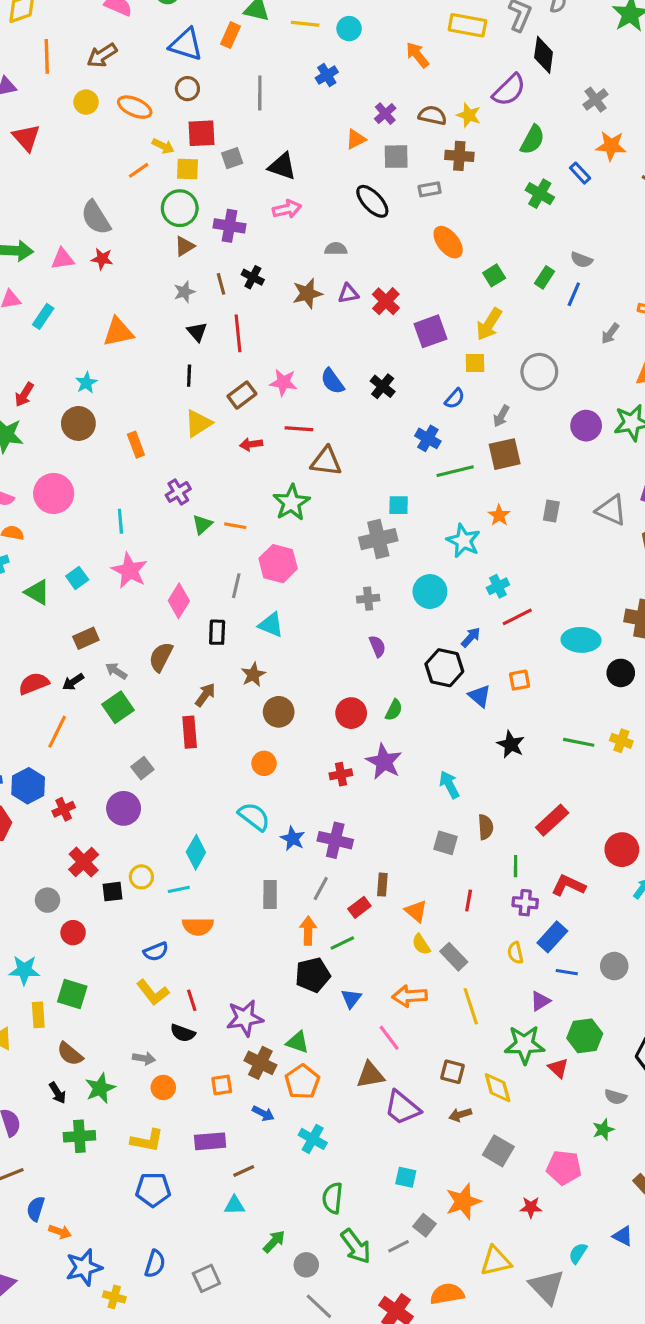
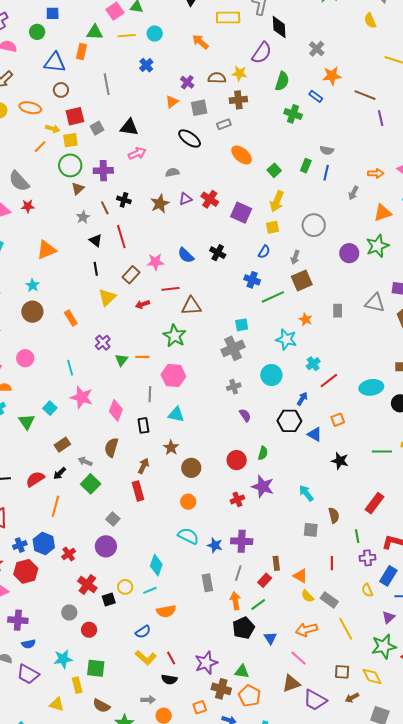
purple square: (430, 331) -> (241, 213), turned -35
pink circle: (54, 493) -> (25, 358), size x0.7
green triangle: (37, 592) -> (27, 422), turned 36

